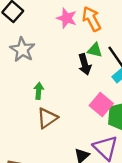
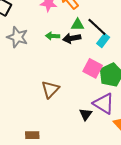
black arrow: (85, 64) -> (72, 38), turned 108
green arrow: (39, 91) -> (53, 36), moved, turned -80

